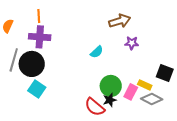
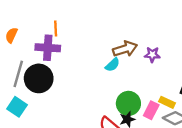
orange line: (39, 16) -> (56, 28), moved
brown arrow: (120, 21) -> (125, 49), moved
cyan square: (37, 89) -> (17, 107), moved

